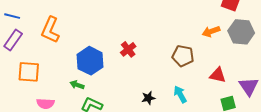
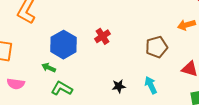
brown pentagon: (183, 56) -> (157, 47), turned -30

